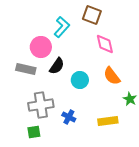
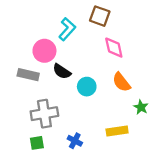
black semicircle: (57, 66) -> (62, 71), turned 90
blue cross: (69, 117) -> (75, 141), moved

